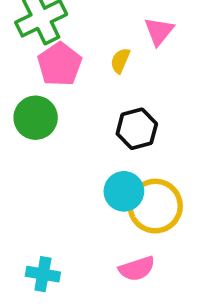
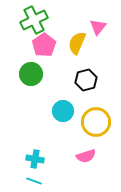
yellow semicircle: (120, 61) -> (77, 43), size x1.6
cyan circle: (124, 191) -> (63, 111), moved

